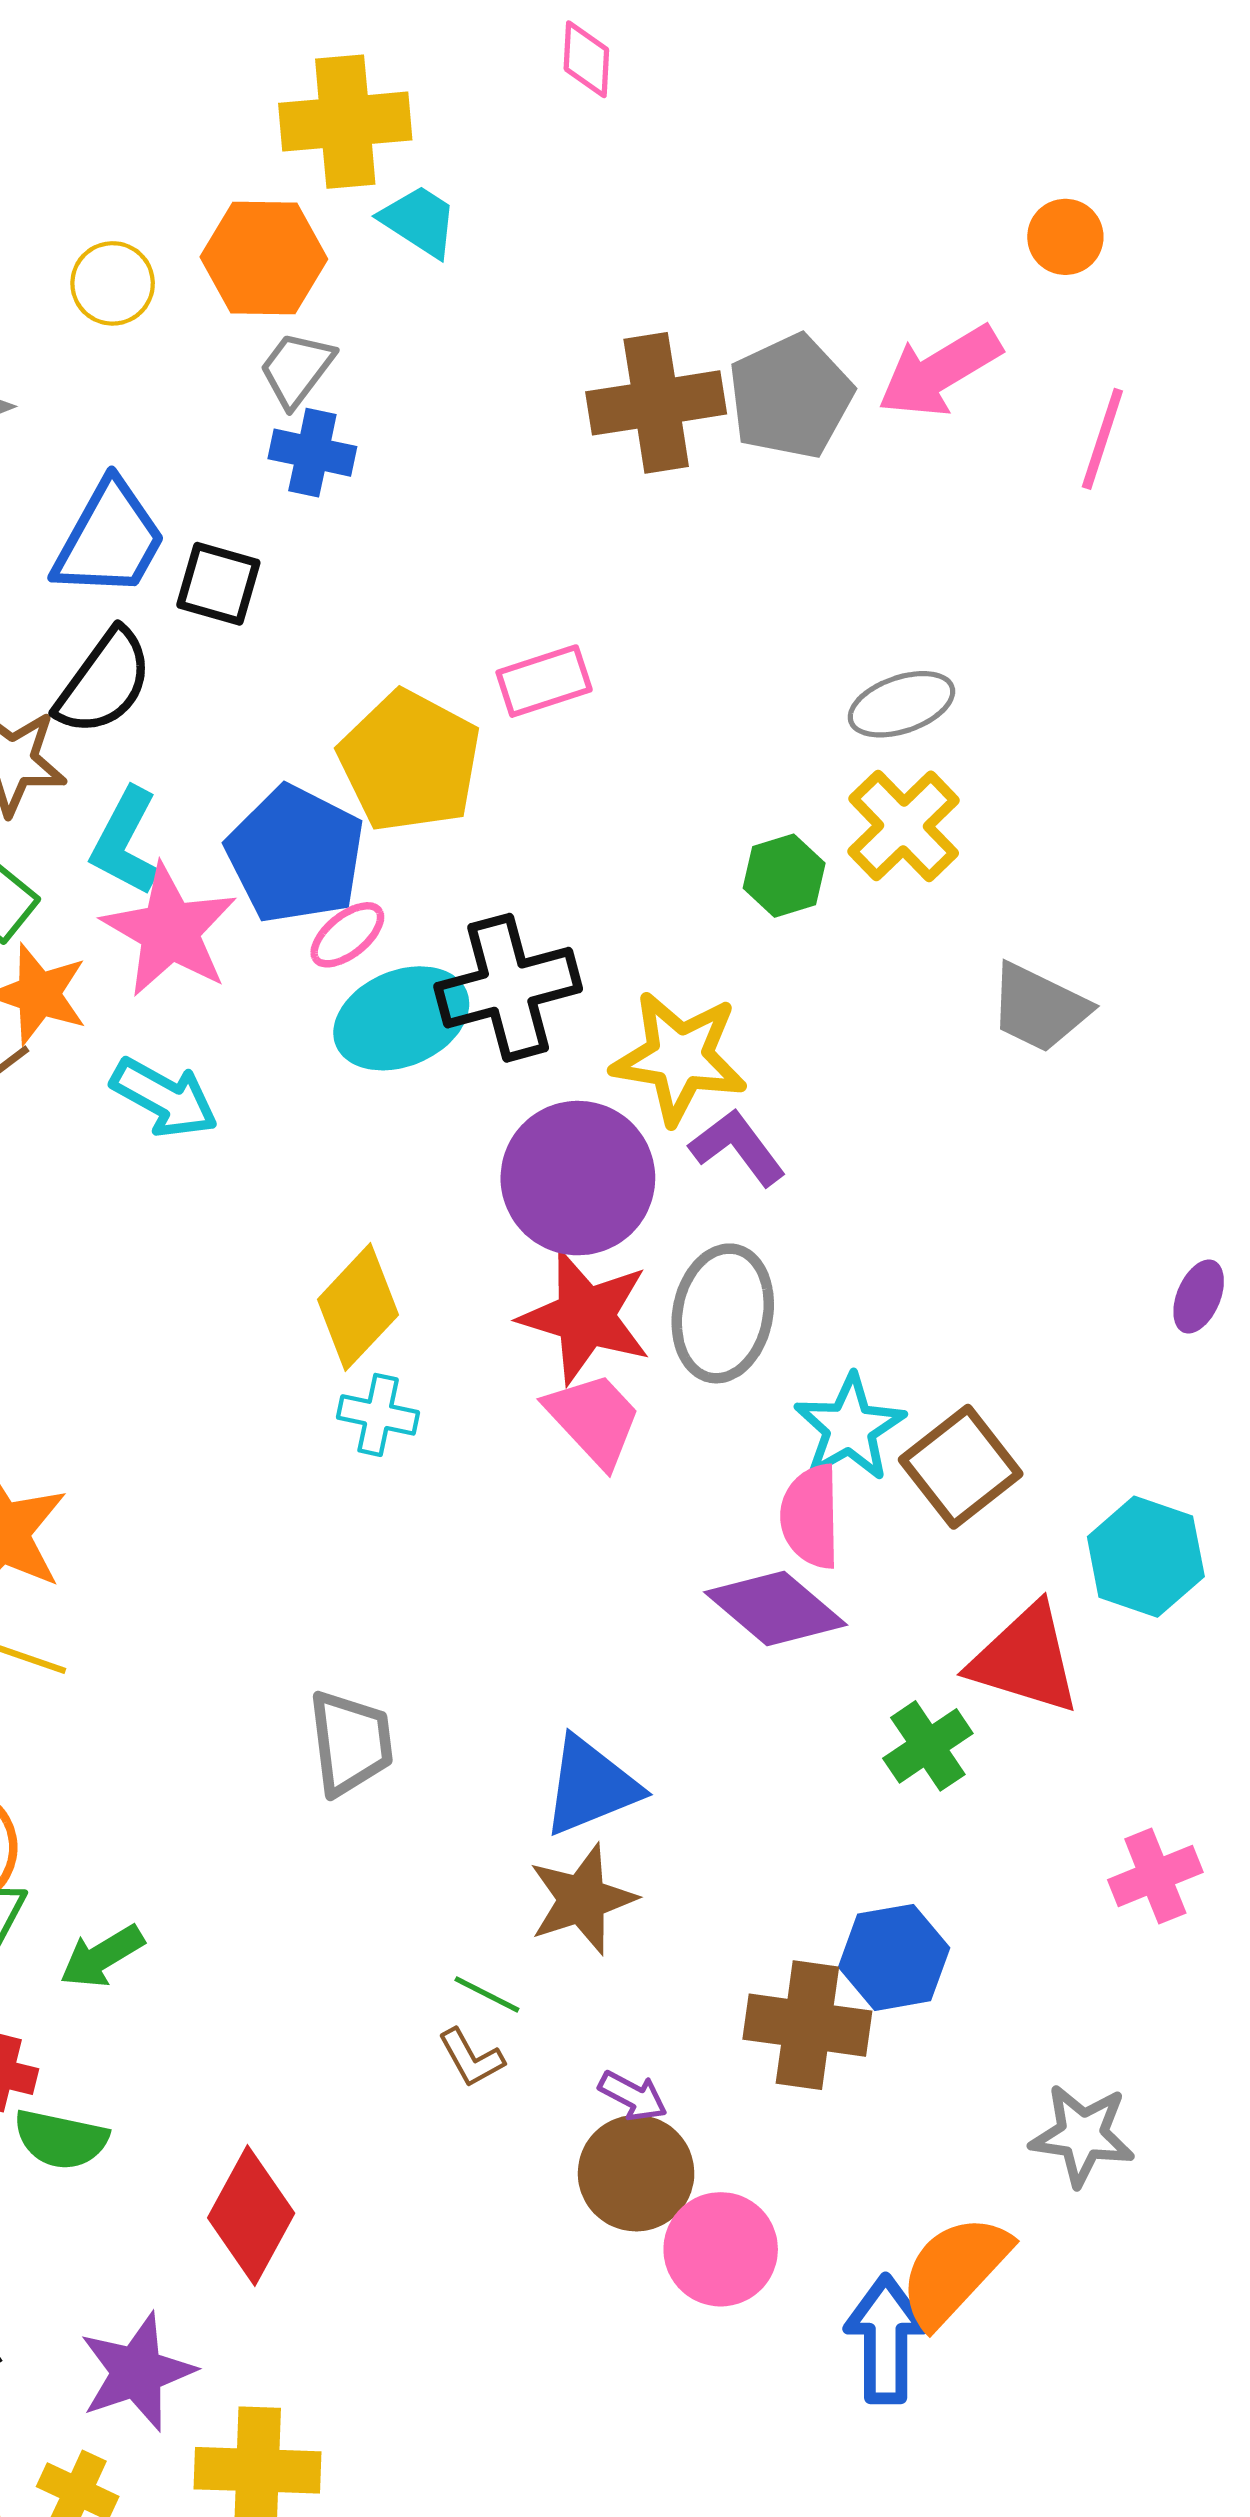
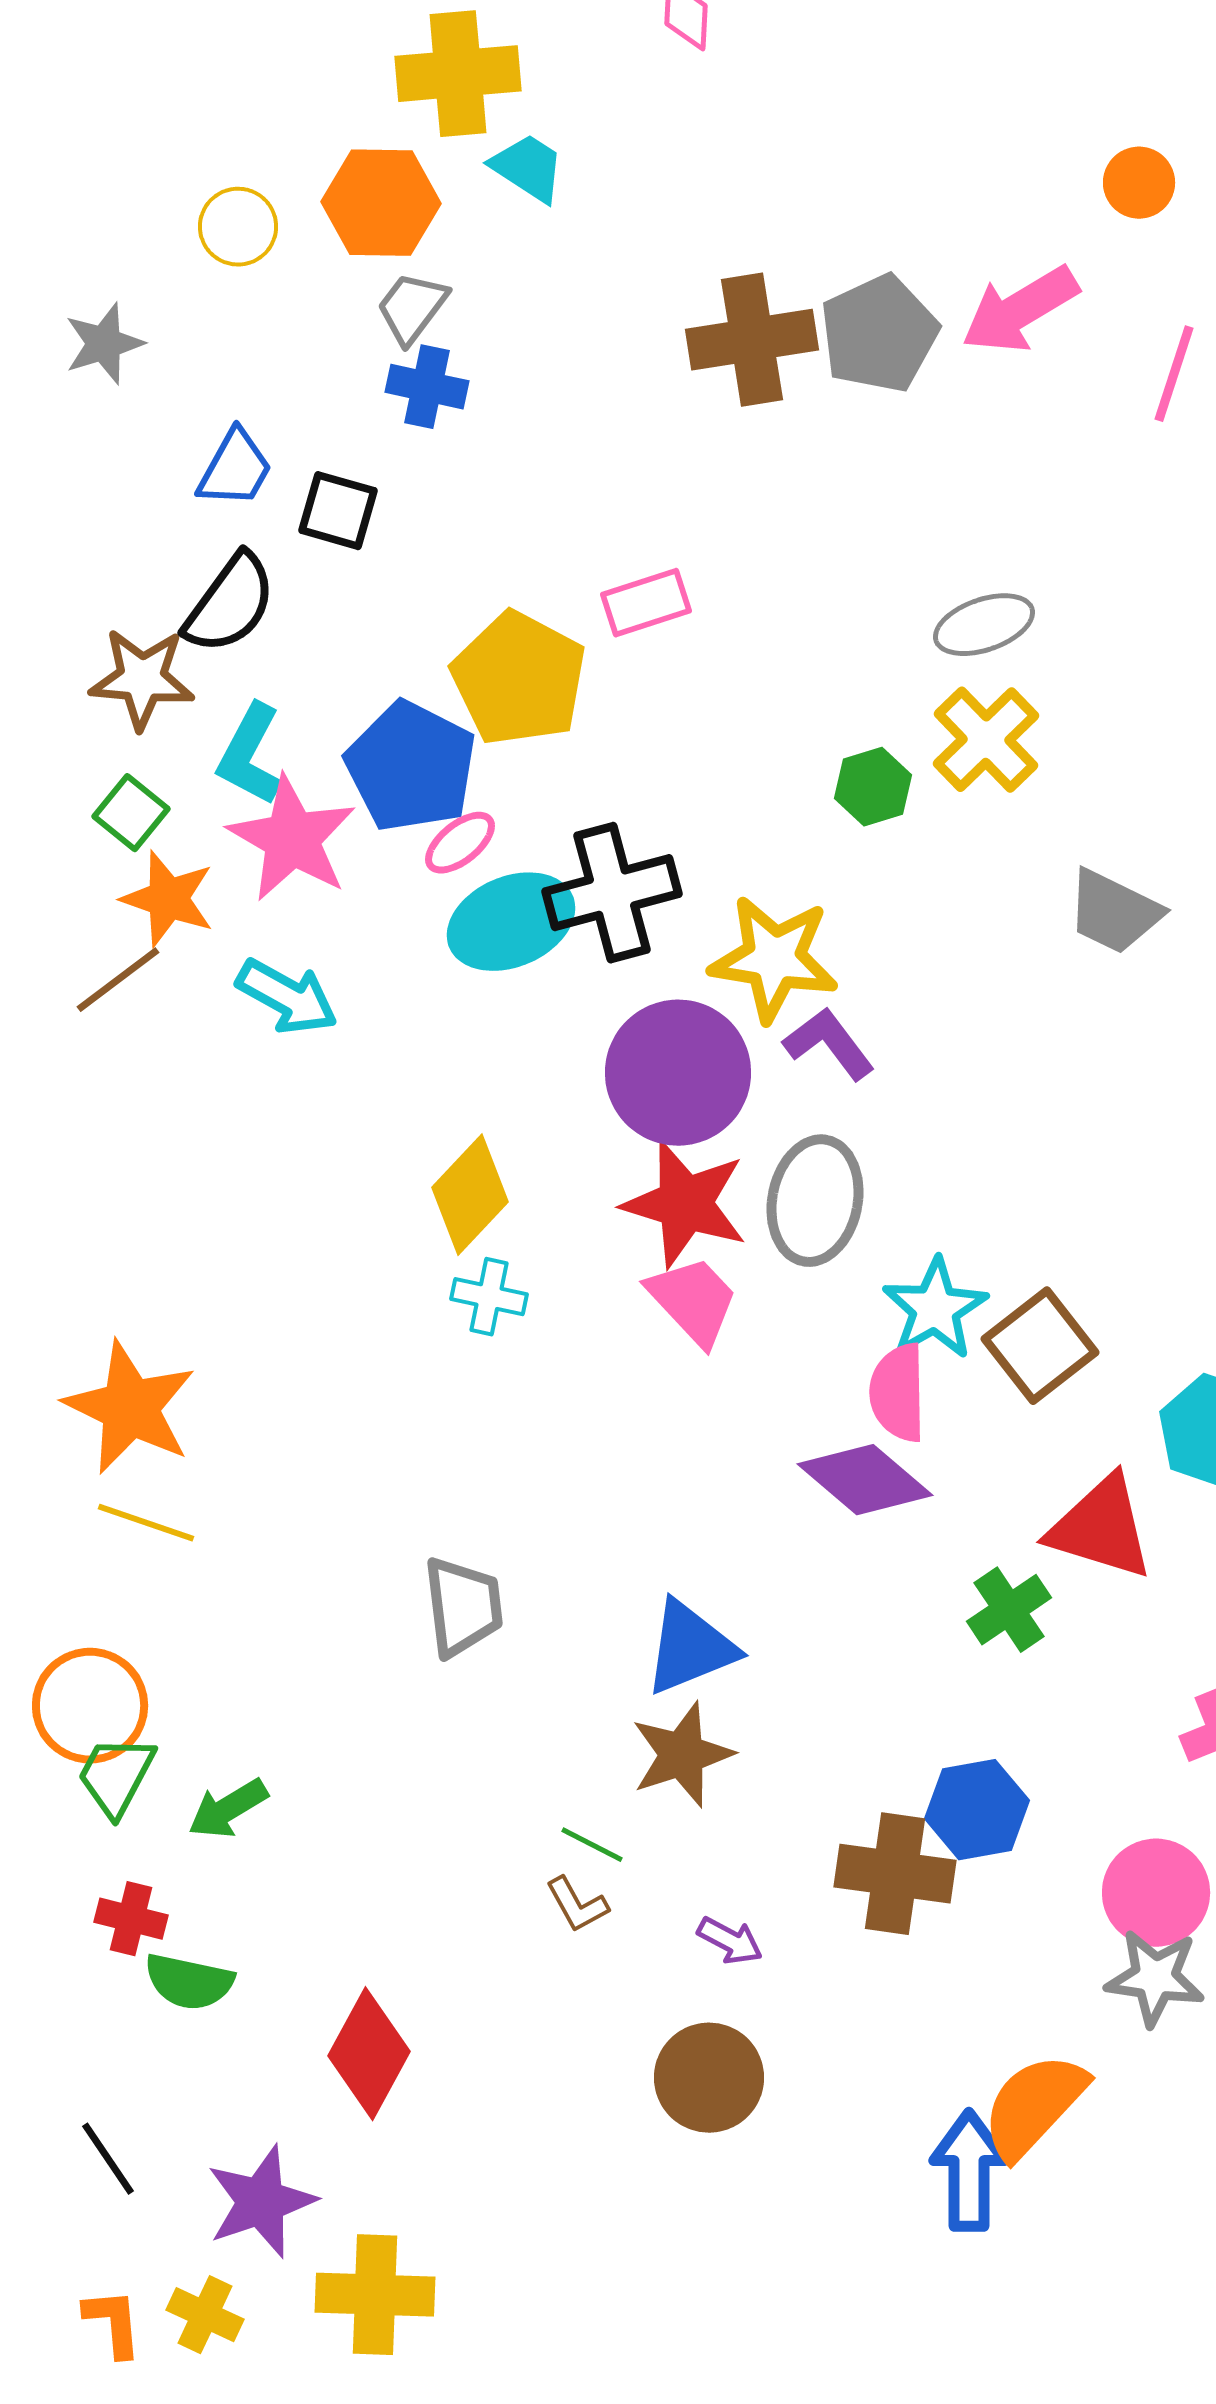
blue trapezoid: (109, 539) -> (235, 469), size x0.7
brown circle: (636, 2173) -> (709, 2078), moved
pink circle: (721, 2249) -> (1156, 1893), moved

